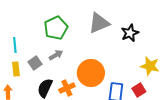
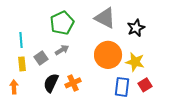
gray triangle: (99, 23) -> (105, 18), turned 50
yellow star: (150, 66) -> (135, 62), moved
orange circle: (91, 73) -> (108, 55), moved

